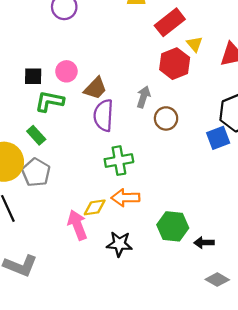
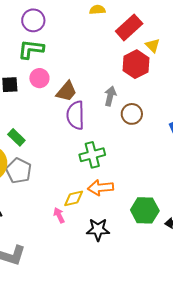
green L-shape: (49, 101) -> (31, 49), moved
pink arrow: (77, 225) -> (59, 215), size x0.6

